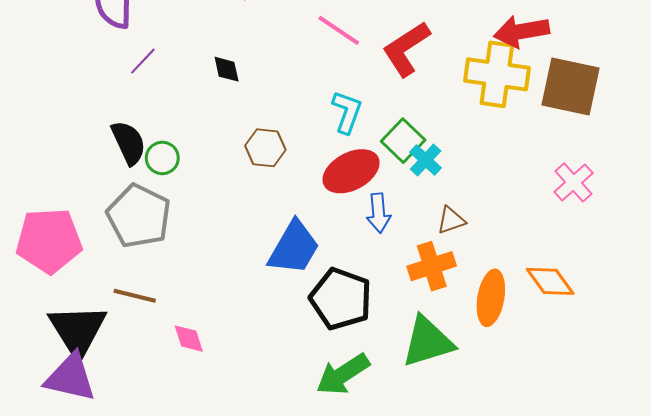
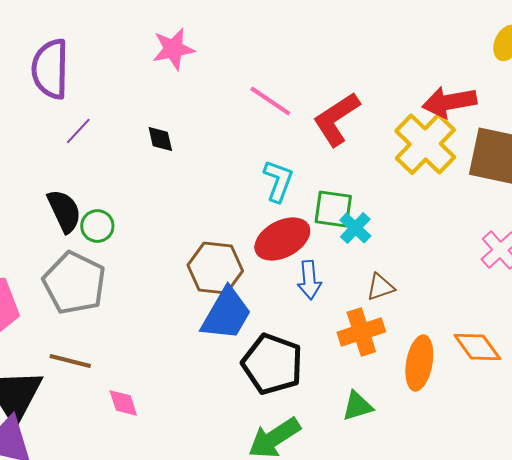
yellow cross: (497, 74) -> (425, 144), turned 36
green square: (403, 141) -> (333, 209), turned -36
brown hexagon: (265, 148) -> (215, 268), moved, size x1.4
green triangle: (428, 342) -> (357, 406), size x0.6

